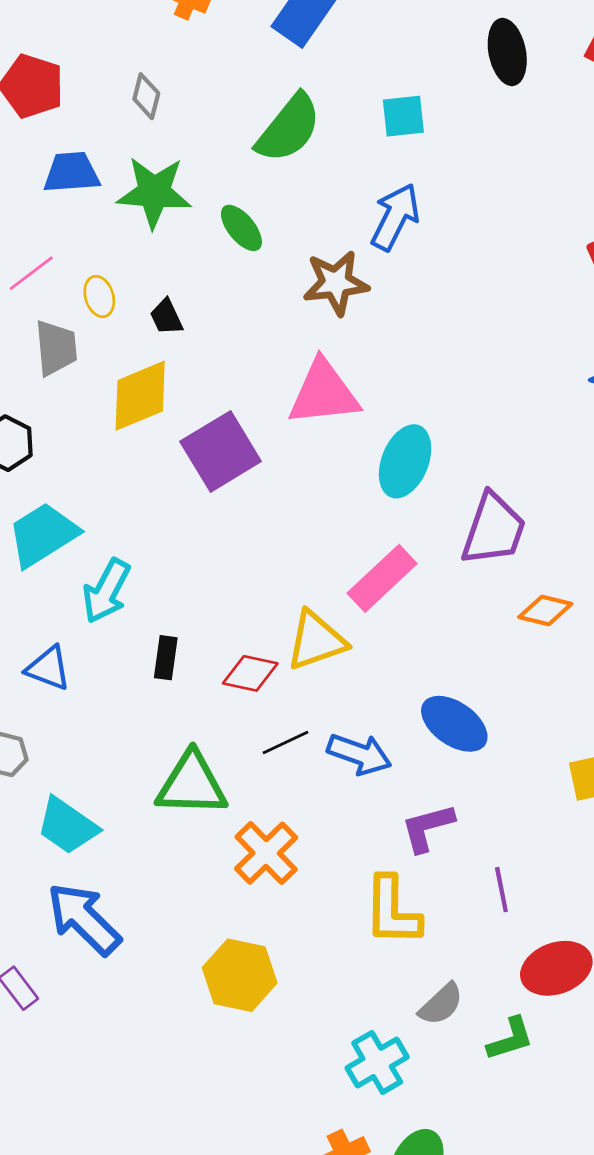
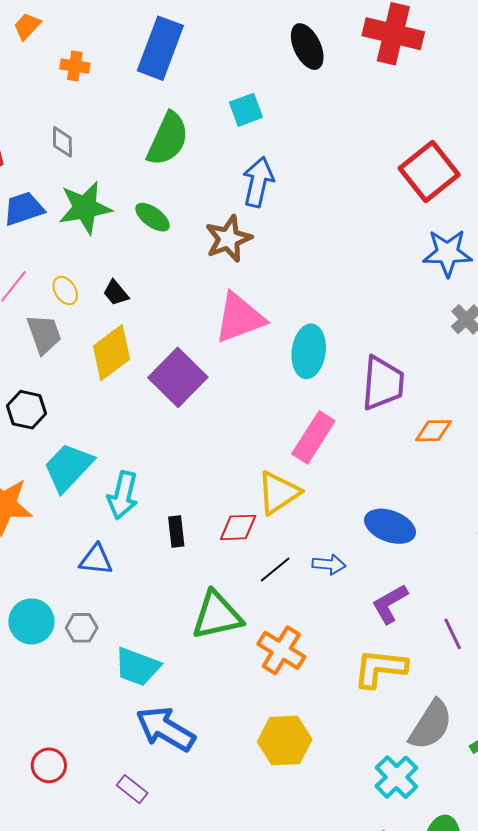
blue arrow: (359, 754) -> (329, 564), size x0.7
yellow L-shape: (392, 911) -> (380, 668), turned 110
gray semicircle: (441, 1004) -> (431, 725), size x1.5

